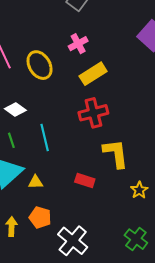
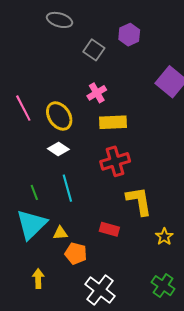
yellow rectangle: (93, 74) -> (113, 122), turned 32
white diamond: (15, 110) -> (58, 149), moved
orange pentagon: (40, 217) -> (76, 253), moved

